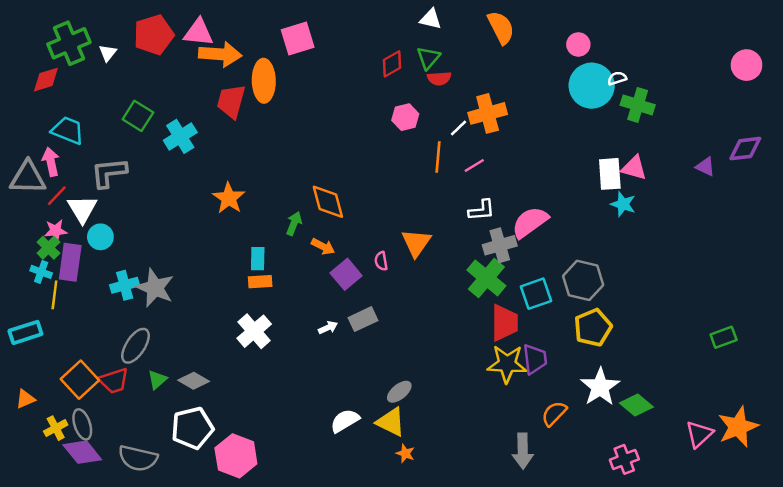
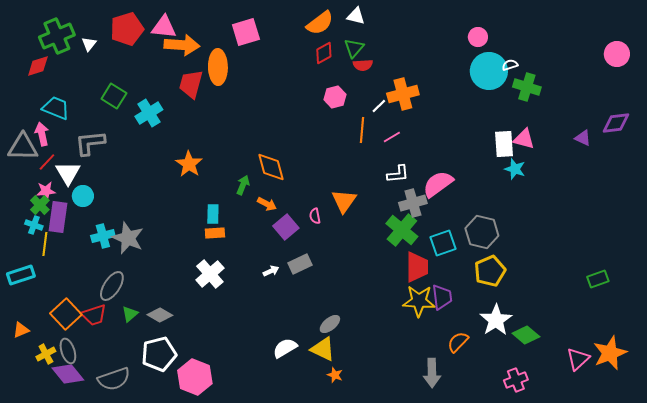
orange semicircle: (501, 28) -> (320, 23), moved, turned 80
gray semicircle: (138, 458) -> (114, 379), turned -32

